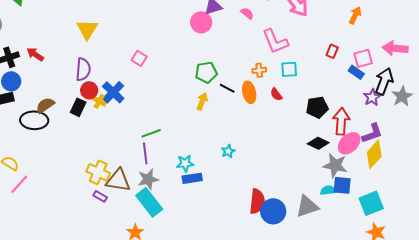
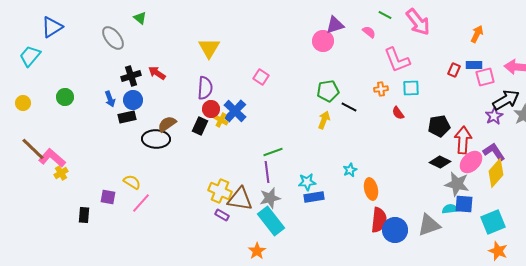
blue rectangle: (356, 72) -> (474, 65), moved, turned -35
black arrow: (384, 81) -> (506, 100), turned 40
orange ellipse: (249, 92) -> (371, 189), moved
purple L-shape: (372, 133) -> (494, 152), turned -105

